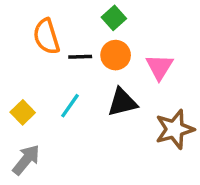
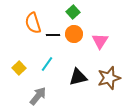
black triangle: (122, 102) -> (78, 77), moved
gray arrow: (26, 160) -> (38, 96), moved

